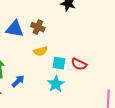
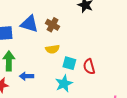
red semicircle: (79, 64) -> (89, 67), turned 42
blue arrow: (18, 81) -> (27, 76), turned -144

